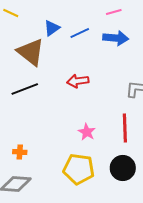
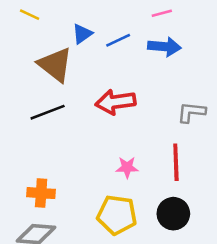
red arrow: (78, 81) -> (116, 102), size x1.4
pink star: (87, 132) -> (127, 167), turned -30
orange cross: (20, 152) -> (41, 193), size x1.5

